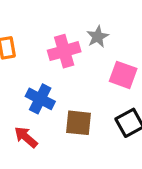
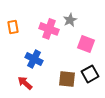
pink cross: (64, 51) -> (49, 29), turned 36
brown square: (79, 123) -> (67, 79), moved

